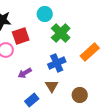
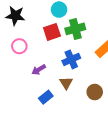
green cross: (61, 33) -> (75, 29), turned 30
red square: (21, 36) -> (52, 32), moved

